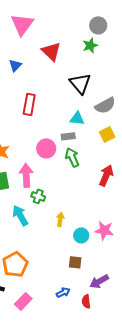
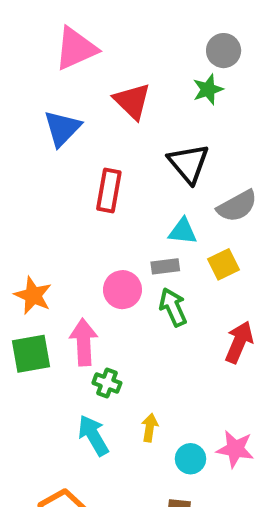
pink triangle: (22, 24) -> (76, 49), turned 30
blue triangle: (15, 65) -> (62, 128), size x1.5
red rectangle: (29, 104) -> (109, 191), moved
yellow square: (107, 134) -> (224, 264), moved
cyan arrow: (20, 215) -> (93, 435), moved

